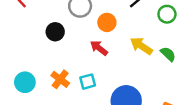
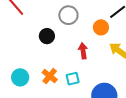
orange circle: (107, 22) -> (101, 27), moved
red arrow: (99, 48) -> (83, 51), turned 42

